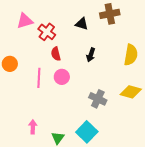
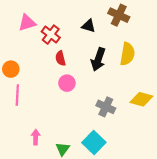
brown cross: (110, 14) -> (119, 15), turned 36
black arrow: (91, 55) -> (98, 59), size x1.5
yellow semicircle: (131, 55) -> (127, 54), moved
pink line: (39, 78) -> (17, 95), moved

